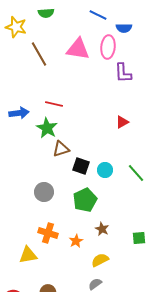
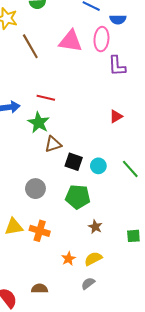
green pentagon: (85, 200) -> (78, 197), turned 30
orange star: (76, 241) -> (68, 259), moved
yellow triangle: (28, 255) -> (14, 227), moved

